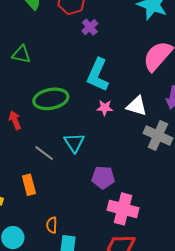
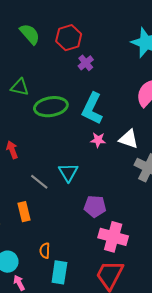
green ellipse: (51, 99) -> (51, 107), moved

